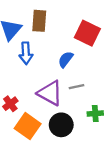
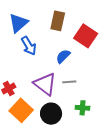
brown rectangle: (39, 21) -> (58, 21), moved
blue arrow: (26, 53) -> (29, 46), turned -36

